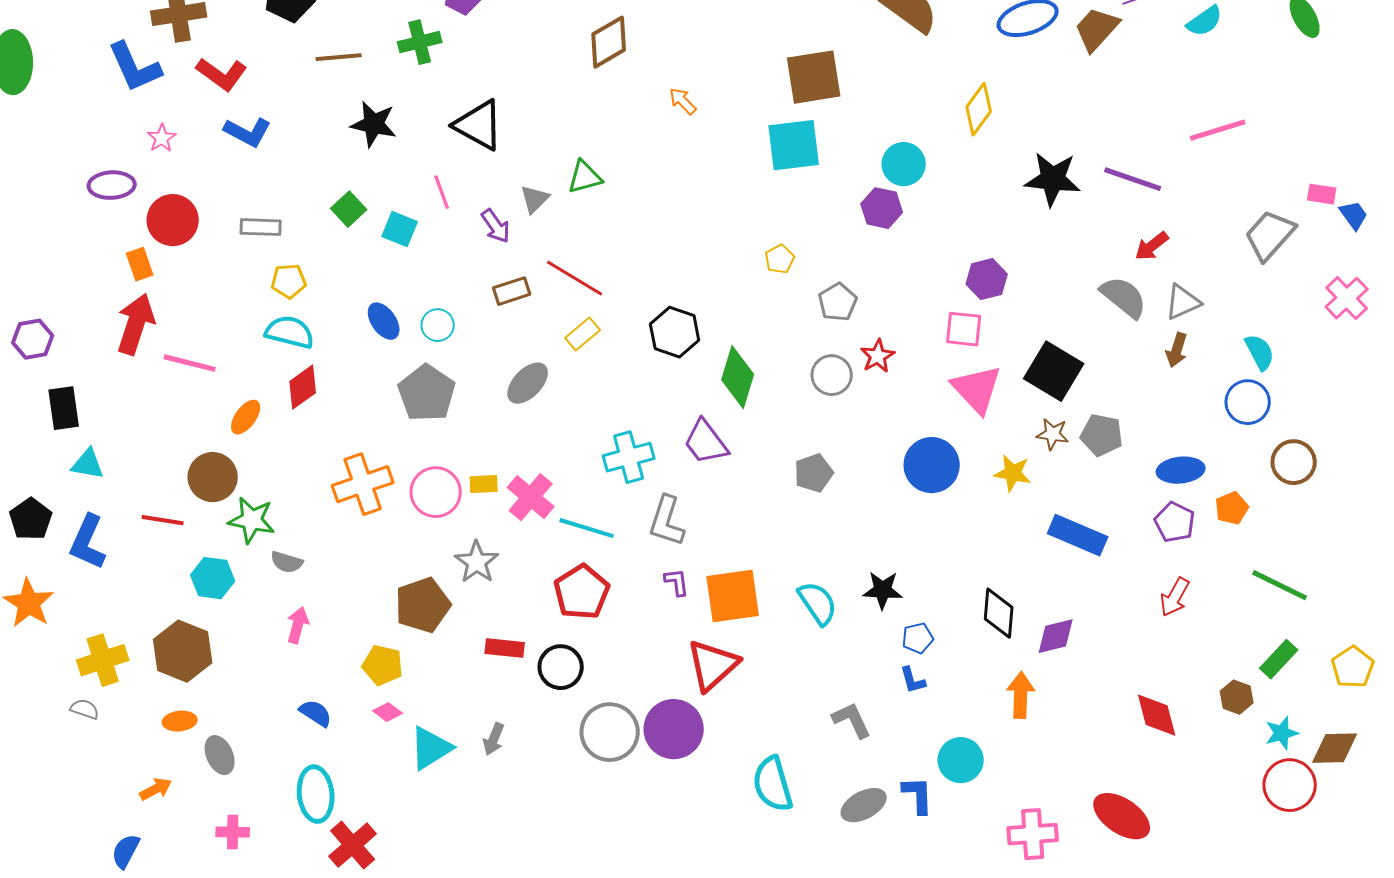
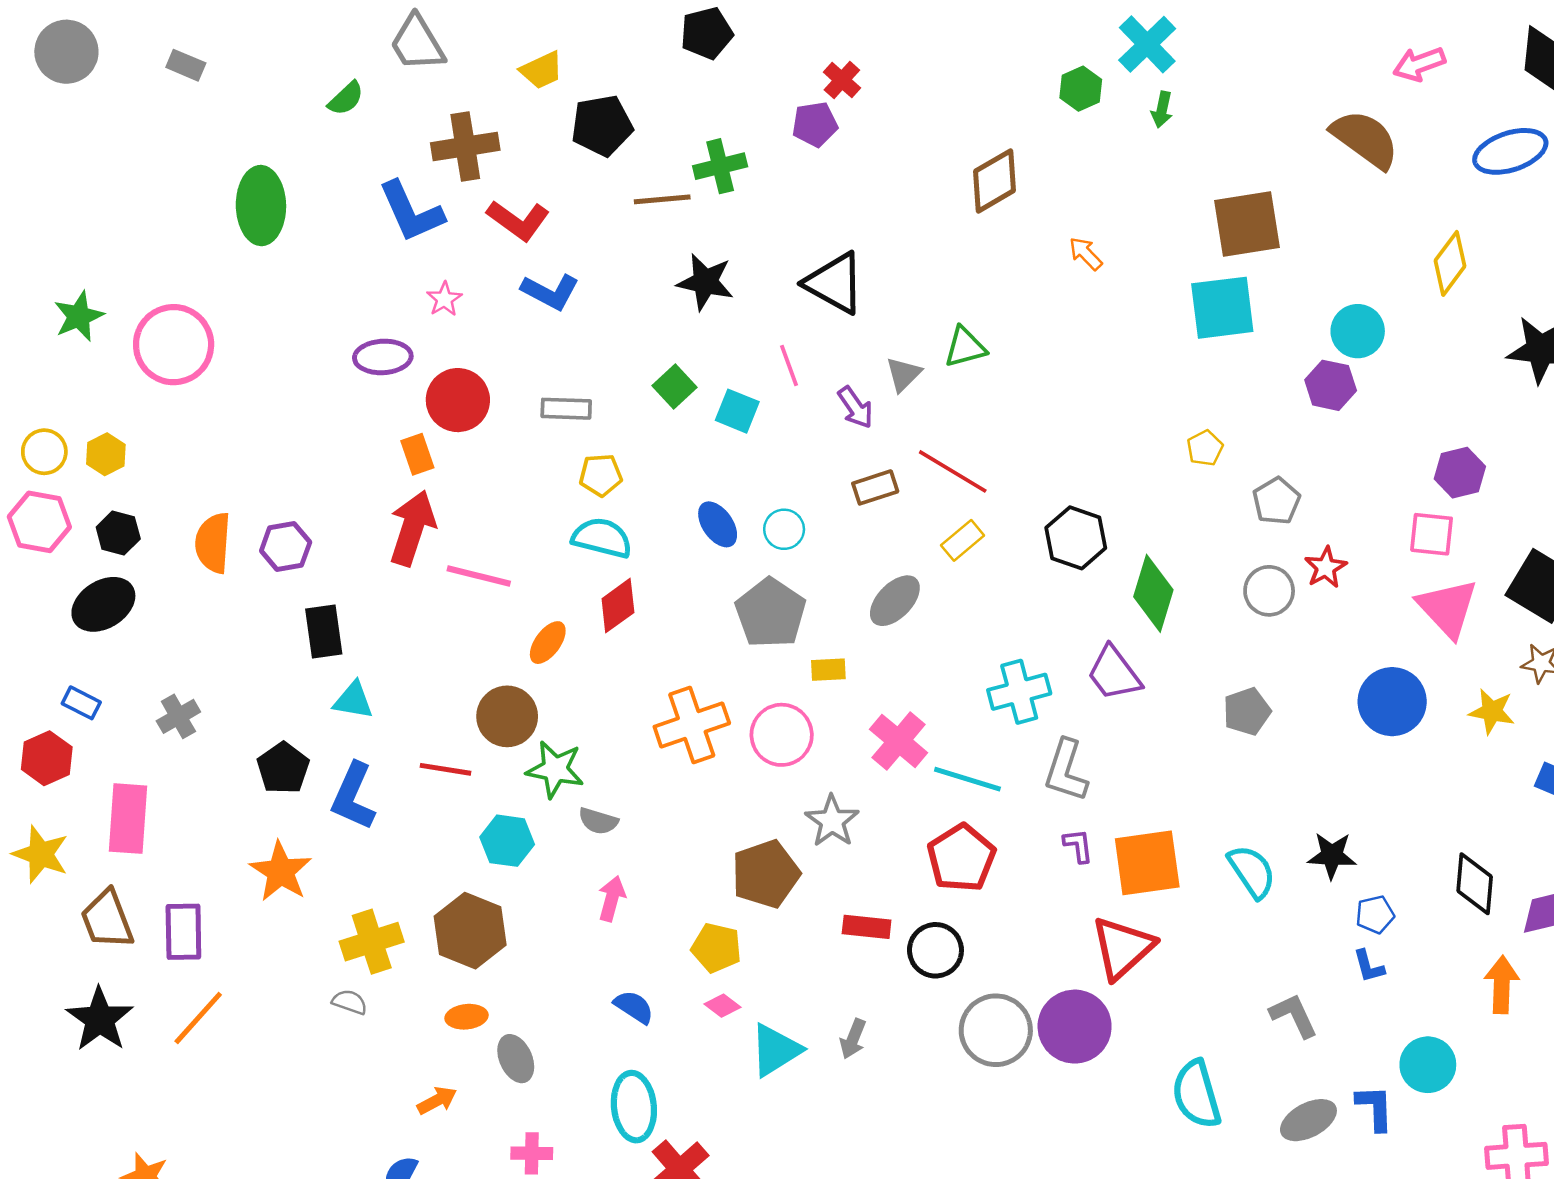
green cross: (420, 42) -> (720, 166), moved
yellow rectangle: (484, 484) -> (828, 670), moved

